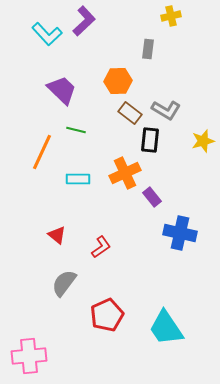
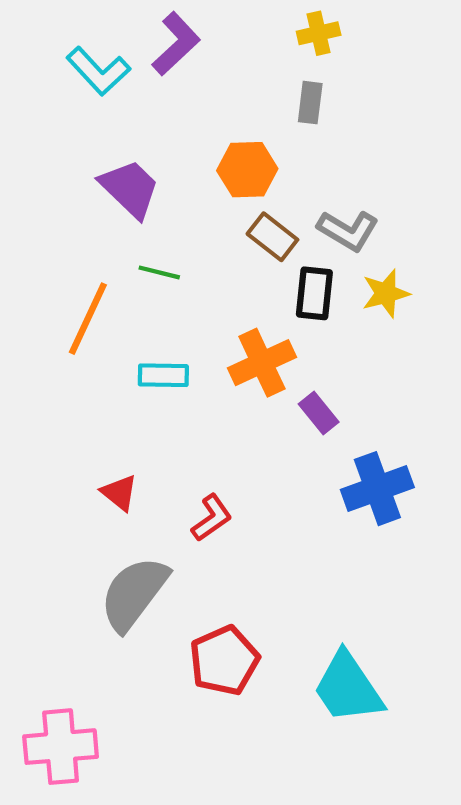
yellow cross: (171, 16) -> (319, 33), moved
yellow star: (203, 141) -> (386, 293), moved
blue cross: (180, 233) -> (377, 489), turned -32
gray semicircle: (64, 283) -> (134, 593), size x1.4

